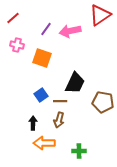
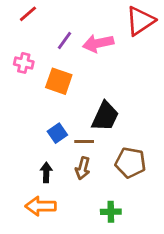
red line: (13, 18) -> (28, 14), moved
brown pentagon: (103, 102) -> (130, 163), moved
orange arrow: (44, 143) -> (41, 206), moved

